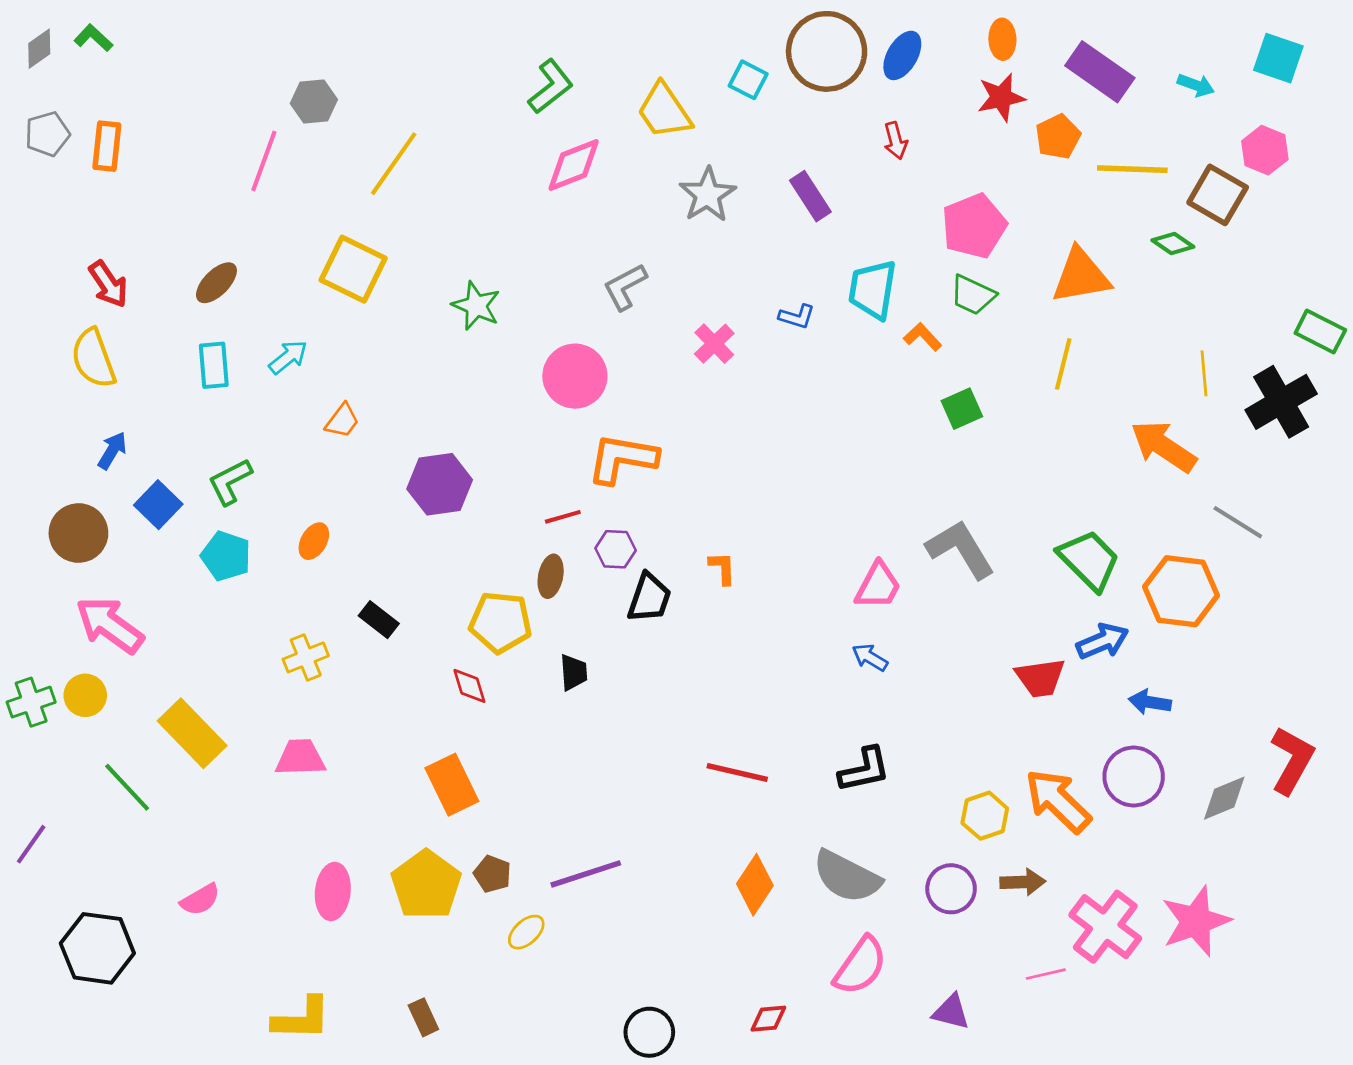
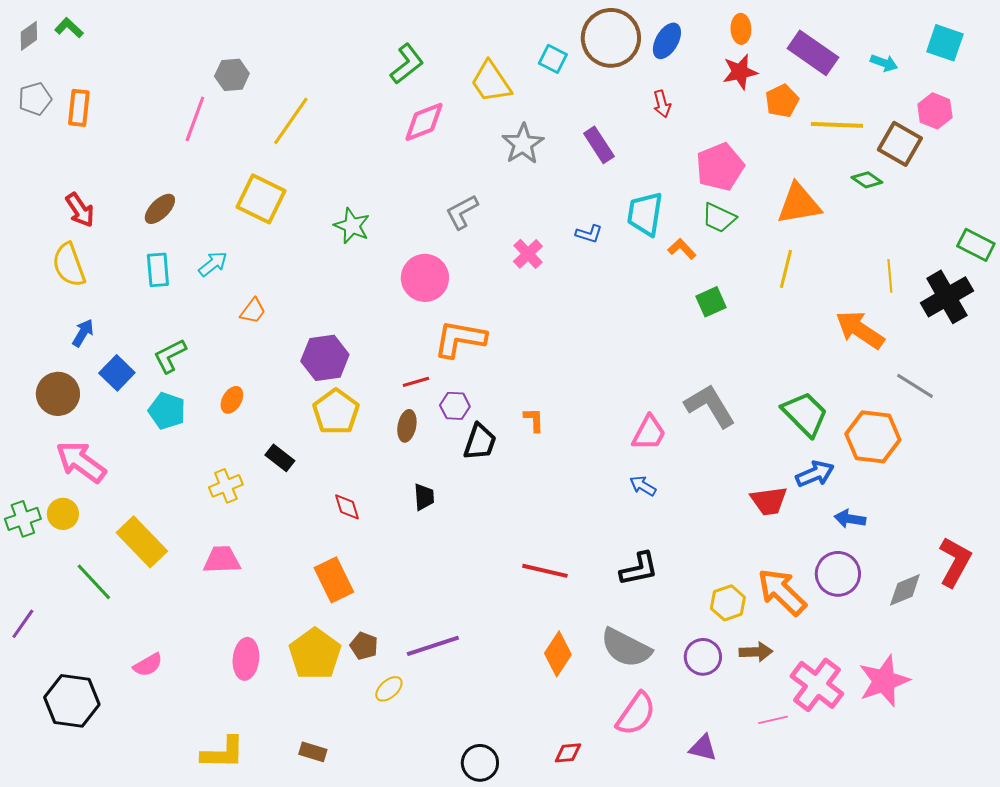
yellow pentagon: (501, 622) -> (336, 412), moved, turned 30
brown rectangle: (423, 1017) -> (313, 752), turned -48

